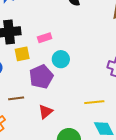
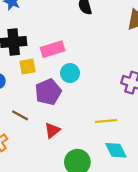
pink rectangle: (45, 38) -> (53, 49), size x1.5
brown line: (16, 98) -> (20, 115), turned 35

